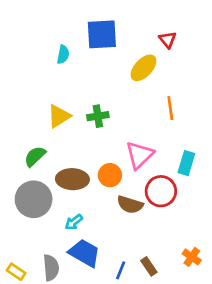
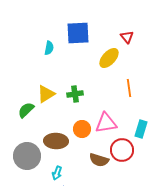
pink triangle: (139, 155) -> (106, 123), turned 35
green semicircle: (35, 156) -> (26, 110), moved
orange circle: (110, 175) -> (82, 129), moved
cyan arrow: (74, 222) -> (57, 173), turned -32

